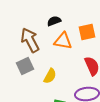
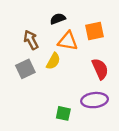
brown arrow: (30, 40) -> (31, 40), size x0.7
yellow semicircle: (50, 76) -> (53, 61), moved

